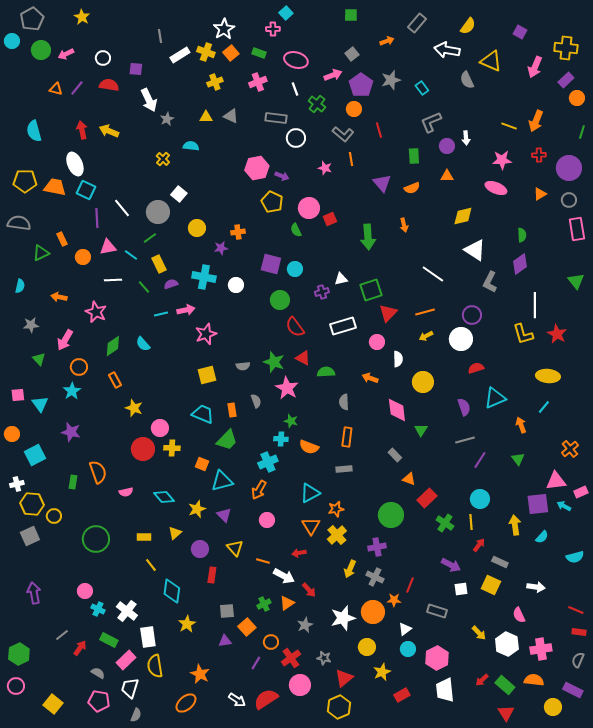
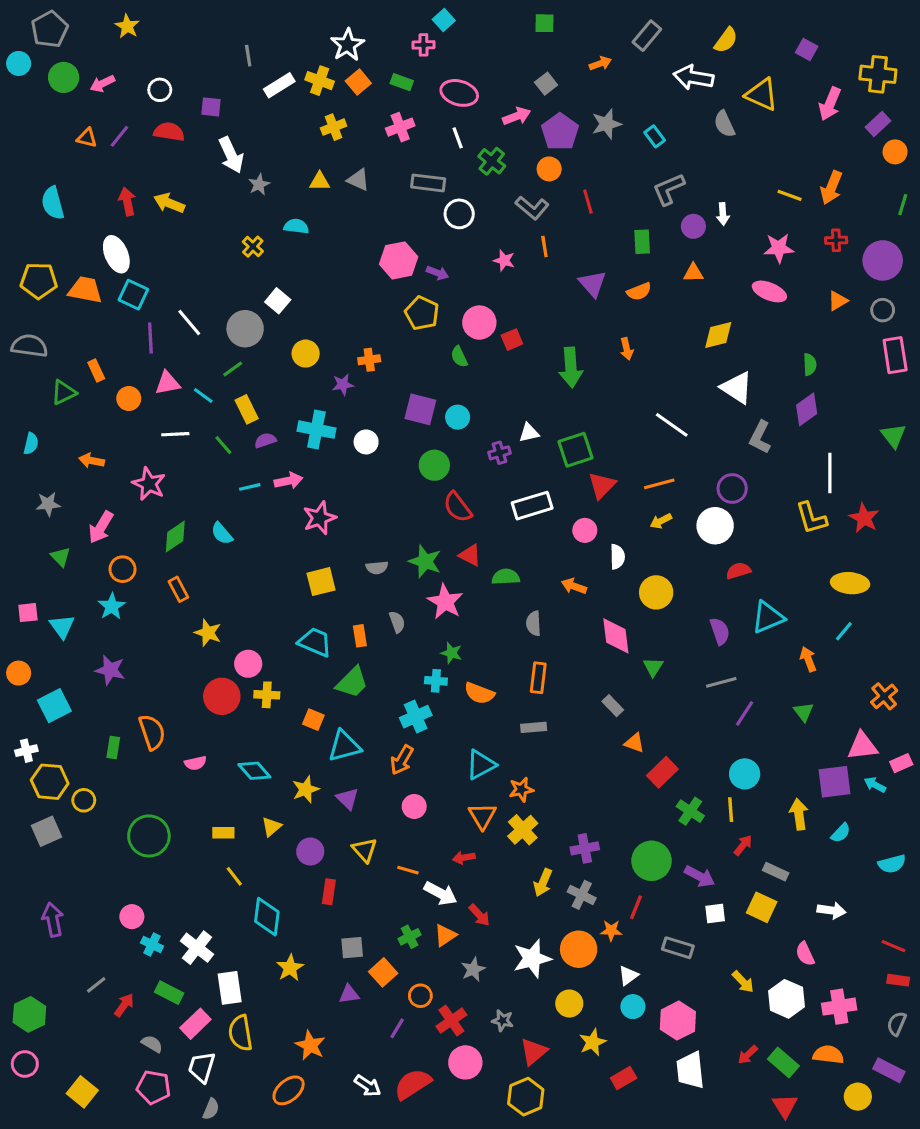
green circle: (391, 515) -> (652, 861), moved

